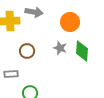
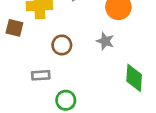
green diamond: (82, 51) -> (134, 78), moved

